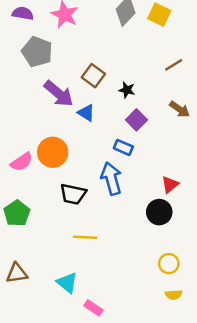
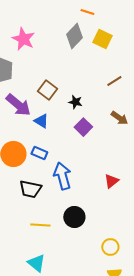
blue rectangle: (123, 147) -> (39, 153), moved
black circle: (159, 212) -> (74, 217), moved
cyan triangle: (67, 283) -> (36, 263), moved

